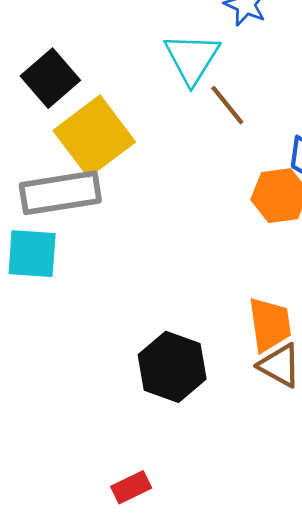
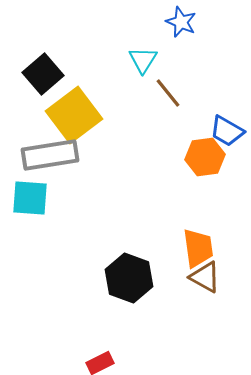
cyan triangle: (192, 58) -> (143, 60), size x0.7

